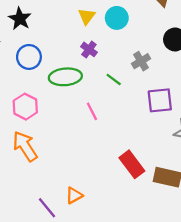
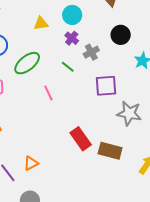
yellow triangle: (87, 16) -> (41, 23), moved, turned 42
purple cross: (89, 49) -> (72, 38), moved
green ellipse: (65, 77) -> (27, 63), turned -36

